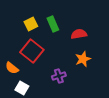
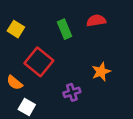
yellow square: (31, 24) -> (16, 29), moved, turned -32
red semicircle: (79, 34) -> (96, 21), moved

